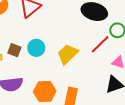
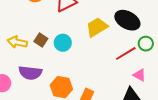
yellow trapezoid: (68, 54) -> (97, 27), moved

